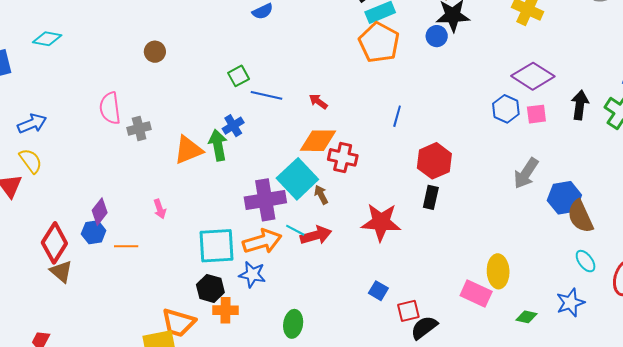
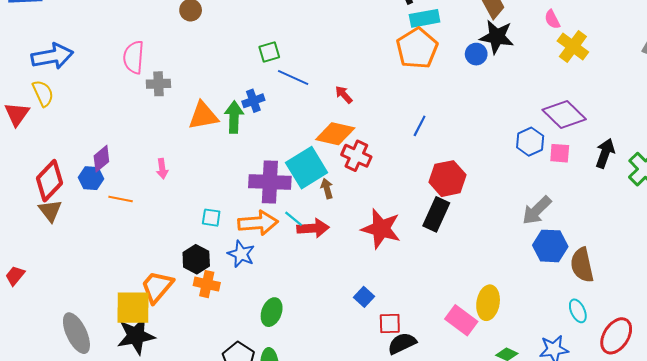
blue arrow: (32, 124) -> (52, 56), size x1.4
black rectangle: (431, 197) -> (436, 214), size x1.4
blue hexagon: (564, 198) -> (550, 246), moved
cyan square: (216, 246) -> (211, 218), size x0.5
orange trapezoid: (178, 323) -> (157, 287), turned 102

